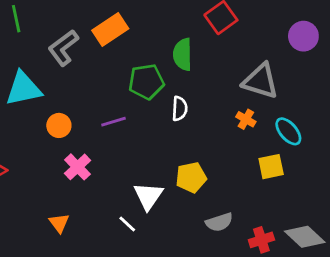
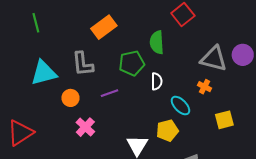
purple circle: (303, 36) -> (243, 55), moved
gray L-shape: (63, 48) -> (83, 64), moved, turned -56
cyan ellipse: (288, 131) -> (180, 106), moved

